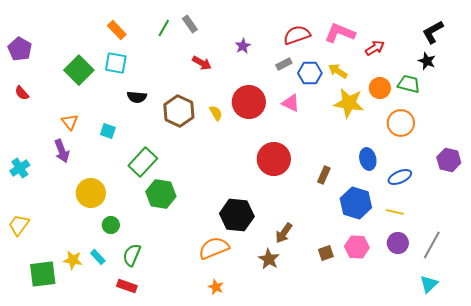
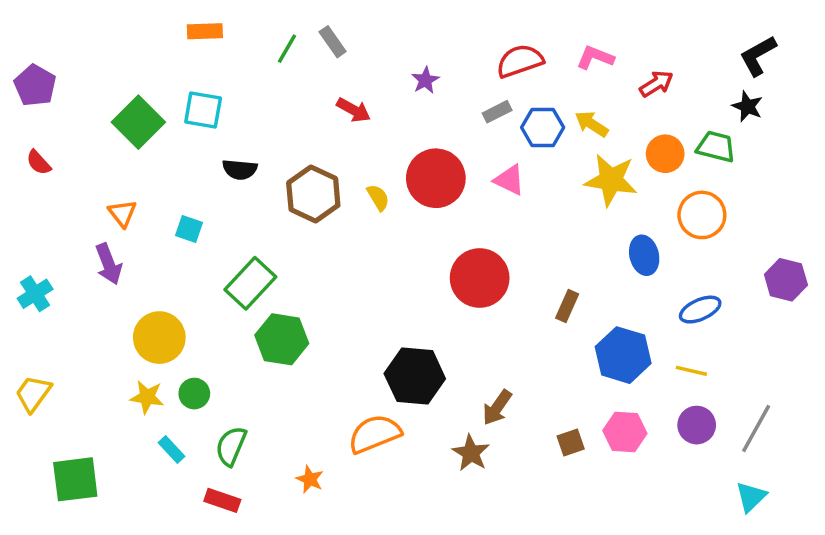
orange rectangle: (117, 30) -> (205, 31), moved, turned -48
pink L-shape: (340, 33) -> (595, 57), size x0.7
blue ellipse: (368, 159) -> (644, 255), moved
yellow star: (73, 260) -> (147, 397), moved
orange star: (216, 287) -> (310, 479), moved

